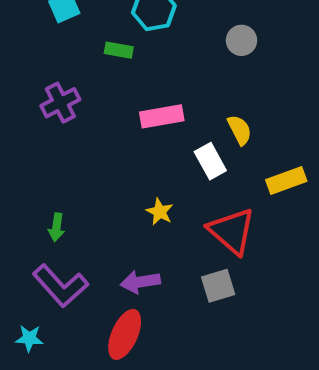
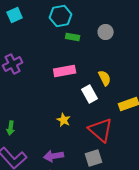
green rectangle: (119, 50) -> (73, 37), moved

